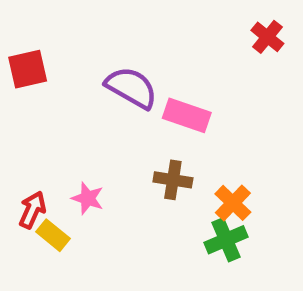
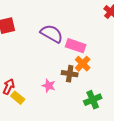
pink star: (88, 198) -> (49, 86), moved
orange cross: (233, 203) -> (83, 64), moved

